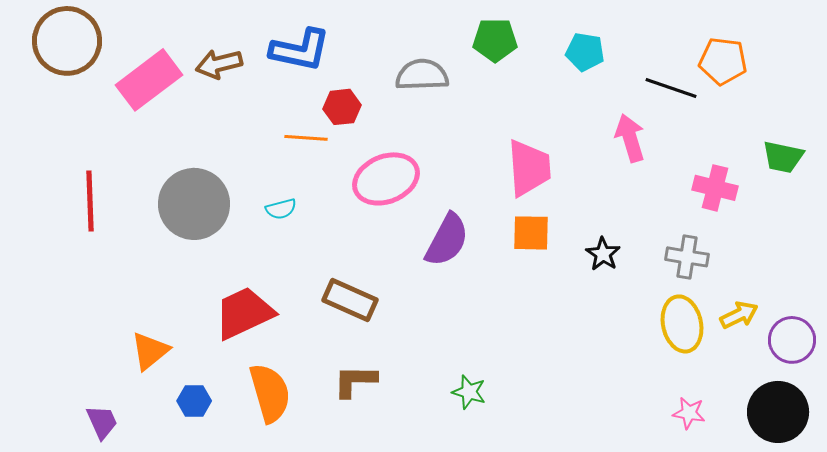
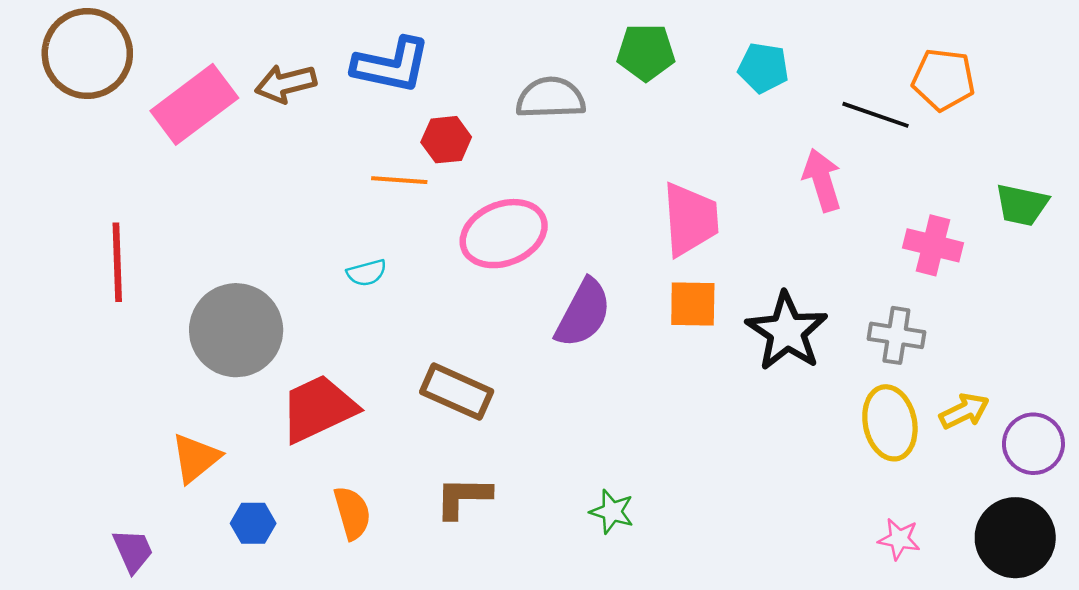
gray circle: (194, 204) -> (236, 330), moved
black star: (603, 254) -> (787, 331), size x1.8
orange semicircle: (270, 393) -> (352, 513), size x0.7

